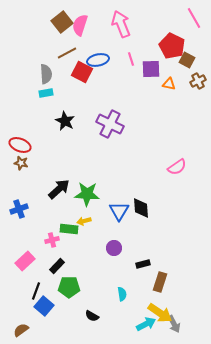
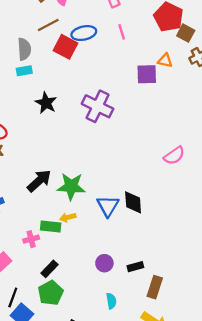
purple square: (151, 69) -> (147, 74), moved
purple circle: (114, 248) -> (104, 263), moved
black rectangle: (57, 266) -> (49, 269), moved
green pentagon: (69, 287) -> (51, 293), turned -30

